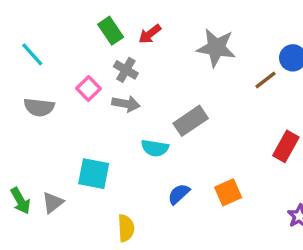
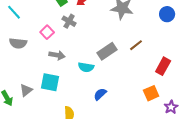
brown line: (266, 80) -> (136, 45), moved
gray arrow: (126, 104) -> (57, 55), moved
orange square: (228, 192) -> (151, 93), moved
gray triangle: (53, 203) -> (26, 90), moved

